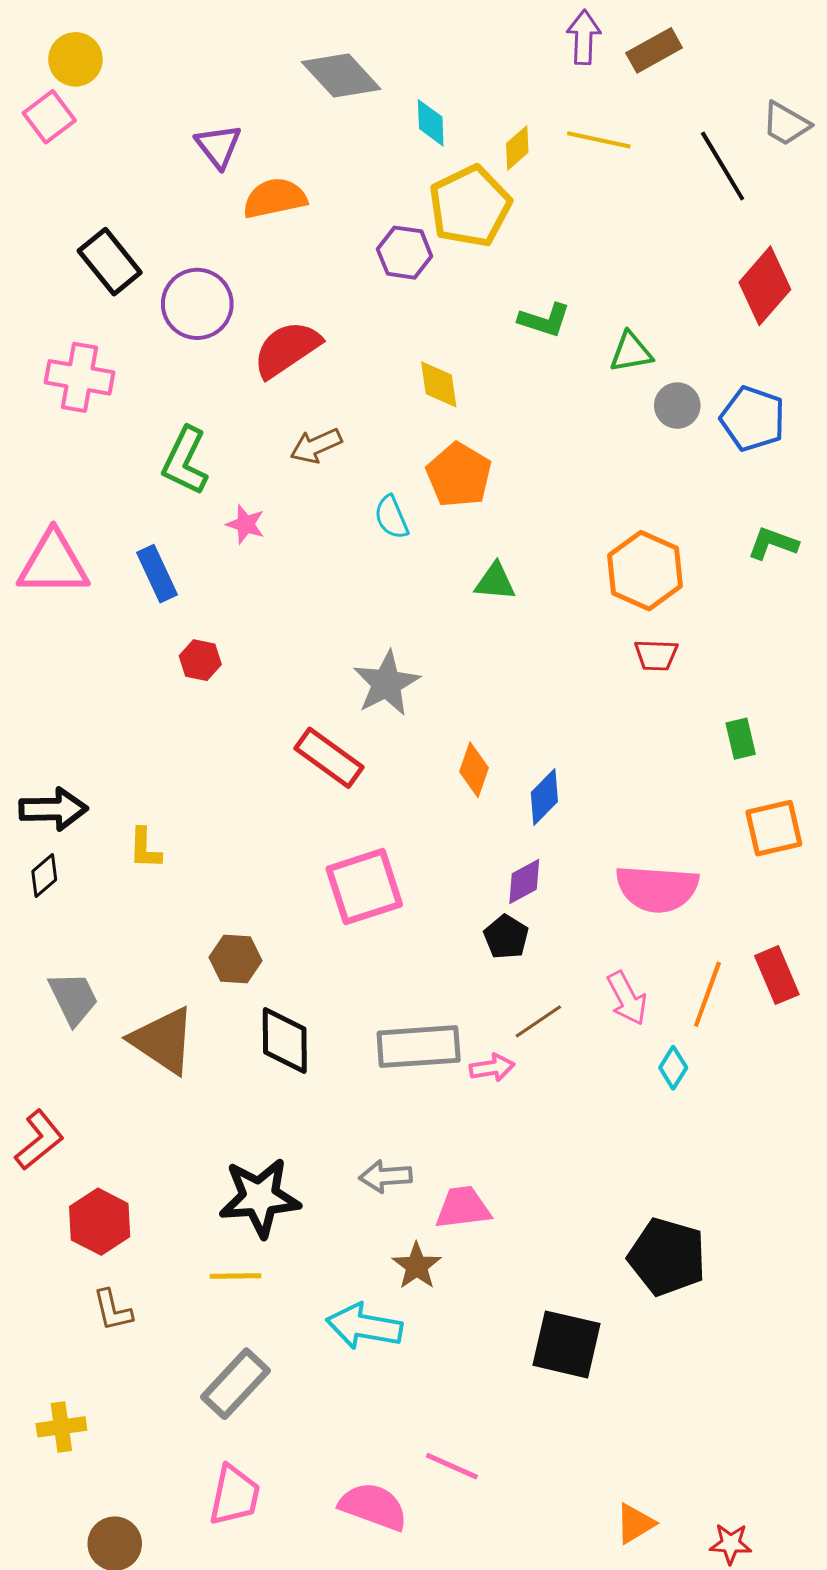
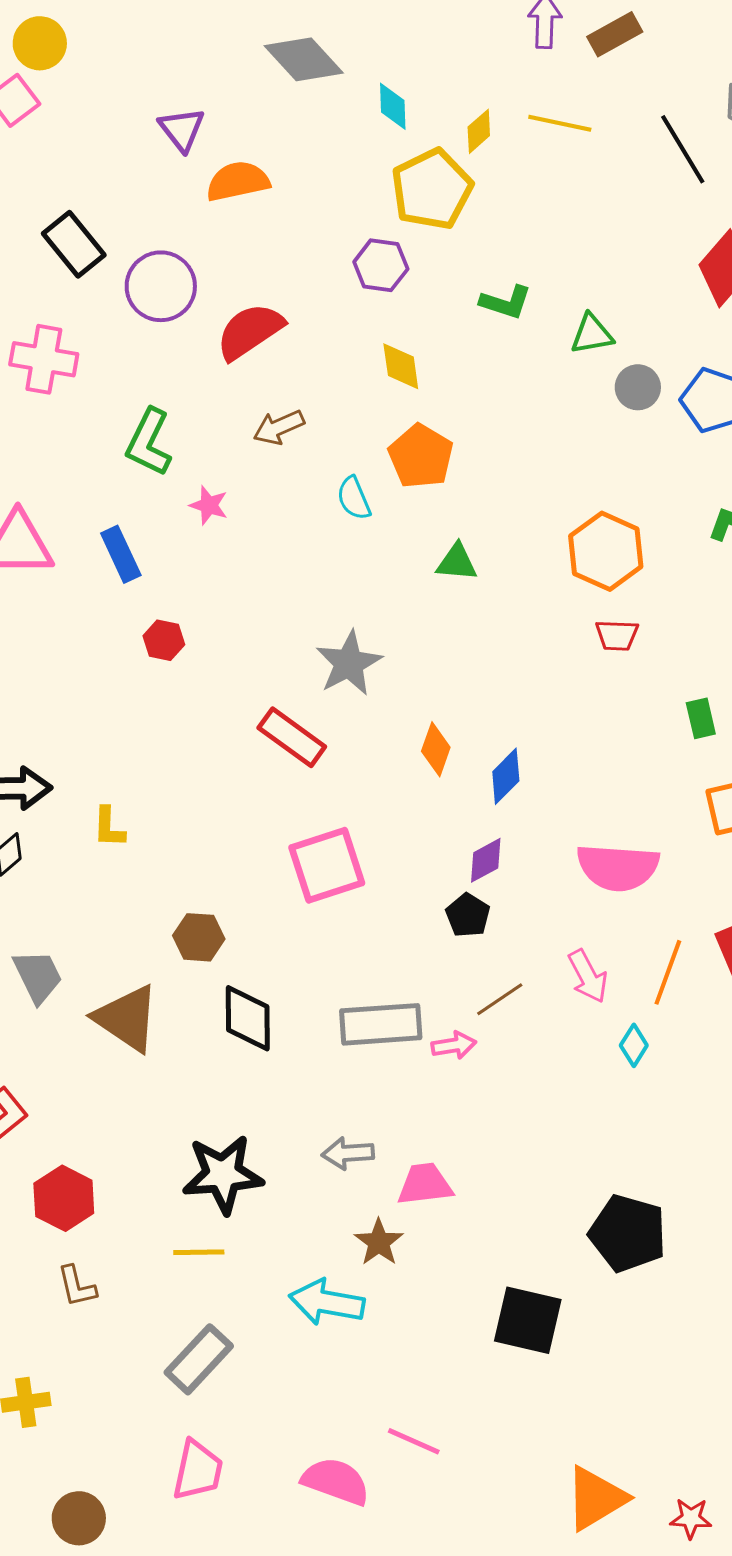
purple hexagon: (405, 253) -> (381, 265), moved
orange triangle: (635, 1524) -> (596, 1498), size x1.6

